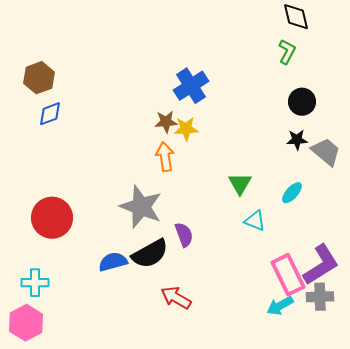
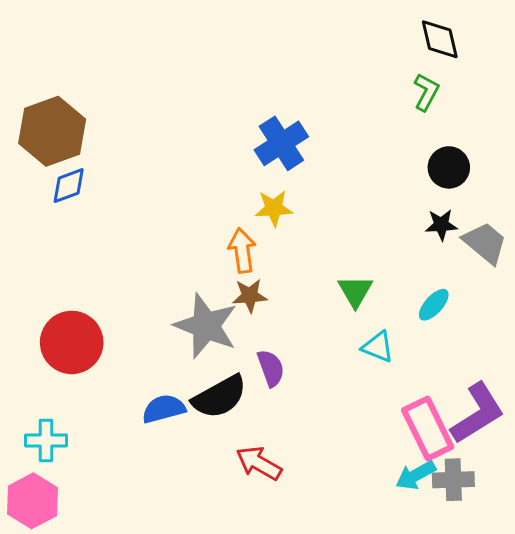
brown hexagon: (39, 78) -> (52, 131), size x1.4
brown star: (166, 122) -> (250, 296), moved
gray cross: (320, 297) -> (453, 480), moved

